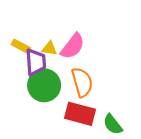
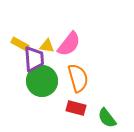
red rectangle: (80, 114) -> (76, 108), size x0.7

